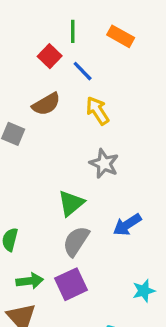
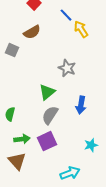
blue line: (83, 71) -> (66, 15), moved
yellow arrow: (97, 111) -> (81, 29), moved
blue arrow: (127, 225) -> (81, 105), turned -48

